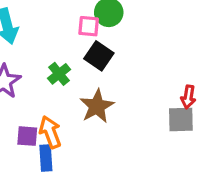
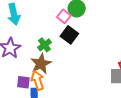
pink square: (89, 26) -> (64, 16), turned 32
brown star: (97, 106) -> (41, 64), moved

